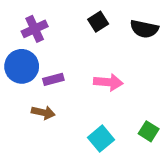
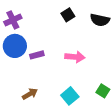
purple cross: (35, 29) -> (13, 20), moved
brown arrow: (43, 113) -> (30, 94), moved, turned -42

